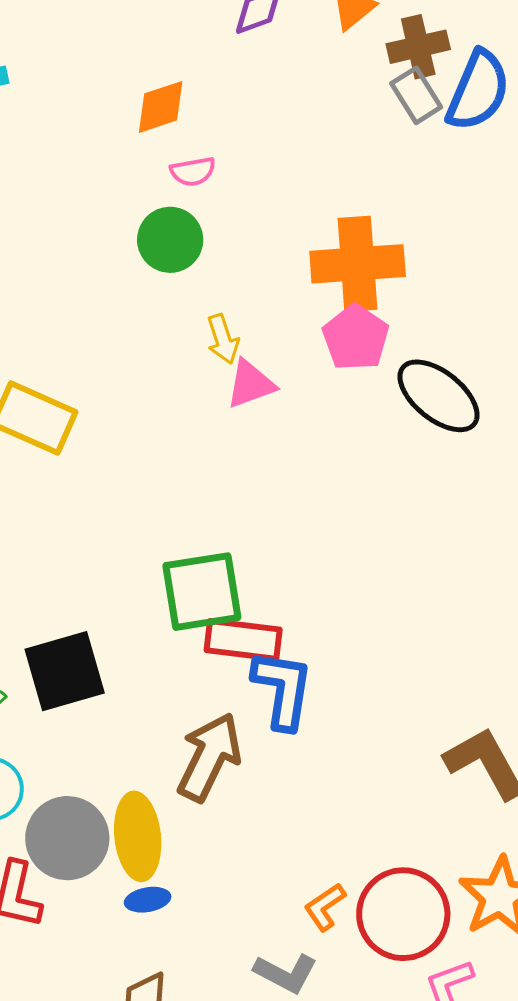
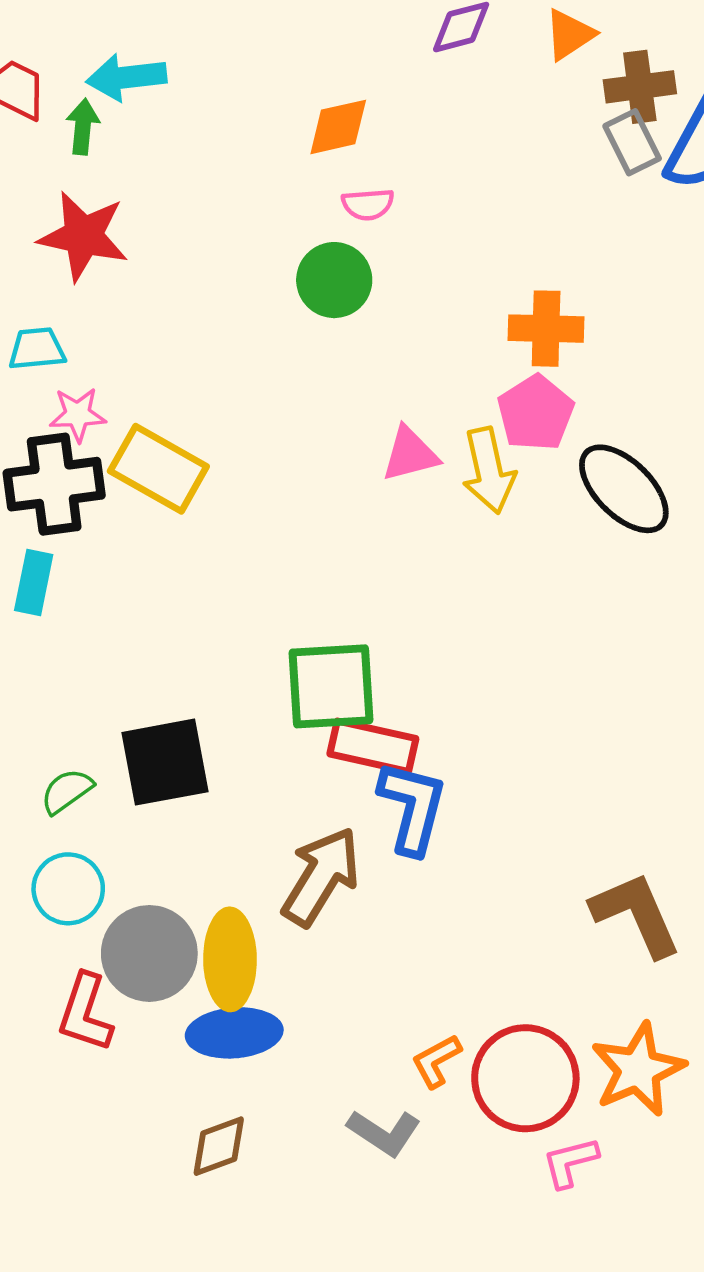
orange cross: (358, 264) -> (546, 329), size x0.7
yellow arrow: (223, 339) -> (489, 470), moved, size x1.5
blue ellipse: (148, 900) -> (234, 1033), size x1.8

